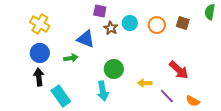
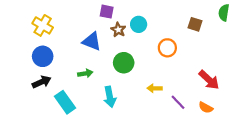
orange circle: (157, 25) -> (167, 48), moved
green arrow: (71, 58) -> (85, 73), moved
green circle: (114, 69) -> (124, 63), moved
red arrow: (179, 70) -> (209, 80), moved
black arrow: (39, 77) -> (42, 82), turned 72

